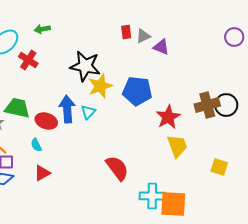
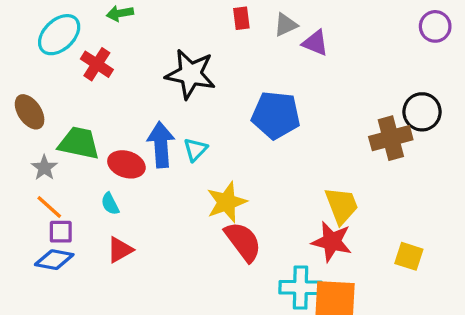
red rectangle: (126, 32) -> (241, 18), moved
yellow star: (100, 86) -> (227, 202), moved
black circle: (226, 105) -> (422, 112), moved
red star: (168, 117) -> (332, 242), moved, turned -30
yellow square: (219, 167) -> (409, 256), moved

